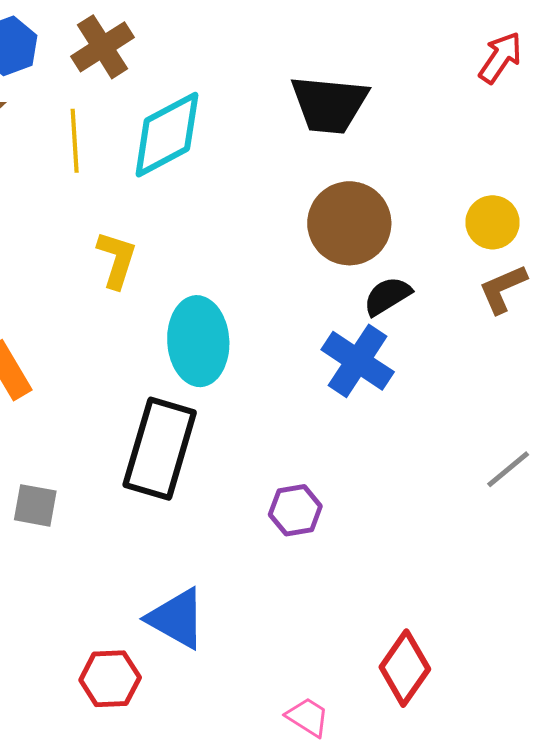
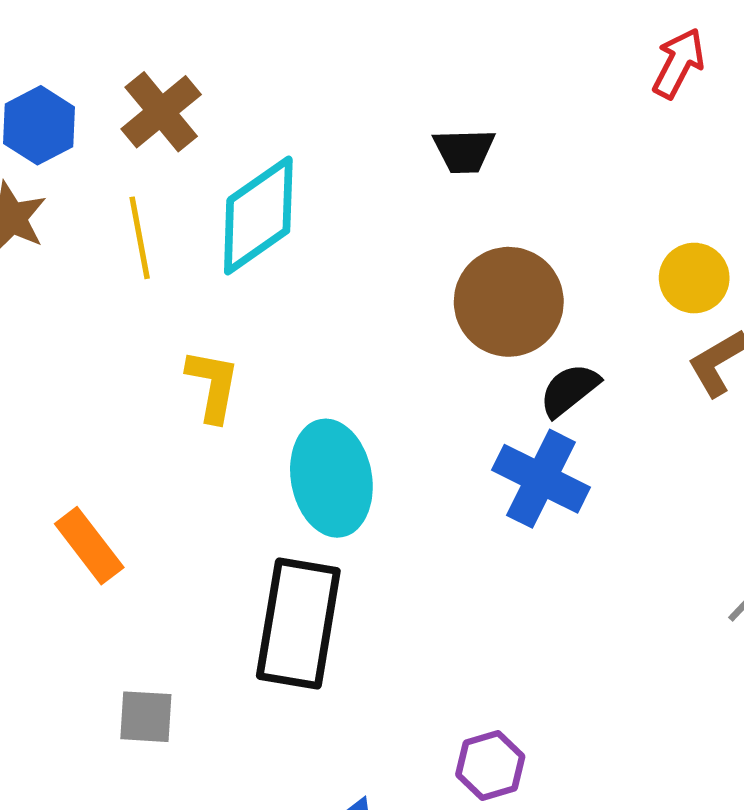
black trapezoid: (329, 104) -> (464, 151), size x0.6
purple hexagon: (295, 510) -> (490, 766), moved

